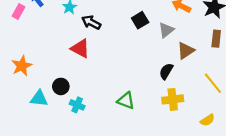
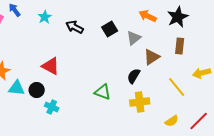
black arrow: (91, 22) -> (75, 27), moved
red triangle: (80, 48) -> (51, 66), moved
cyan triangle: (39, 98) -> (17, 88), moved
green triangle: (126, 101) -> (103, 92), moved

